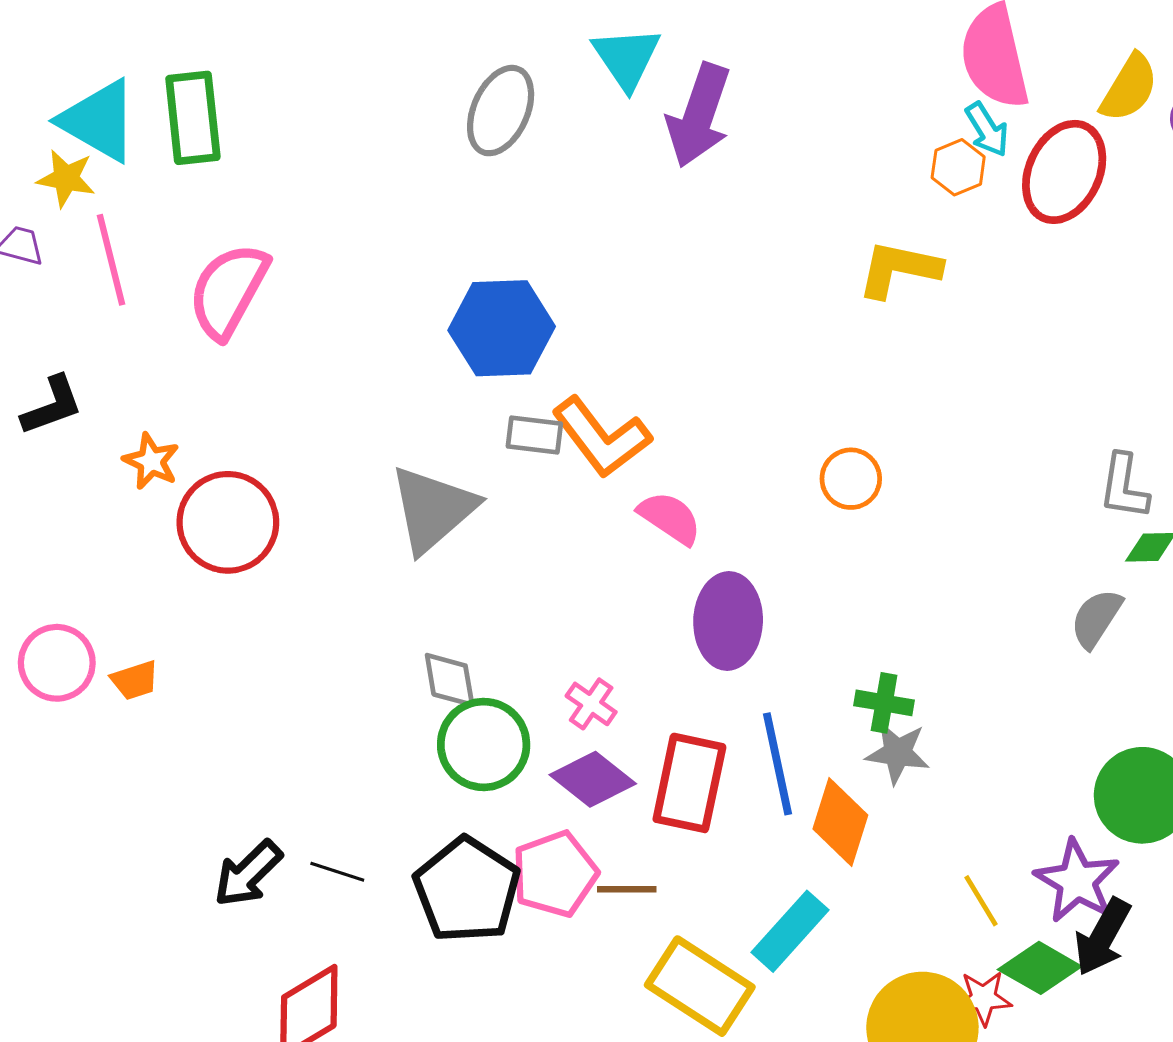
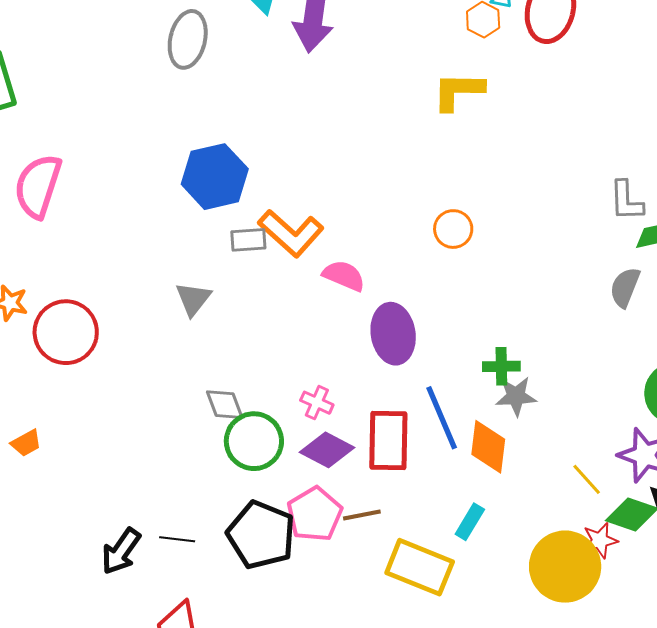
gray triangle: (433, 509) -> (193, 299), size x0.6
cyan rectangle: (790, 931) -> (470, 522), size x0.7

